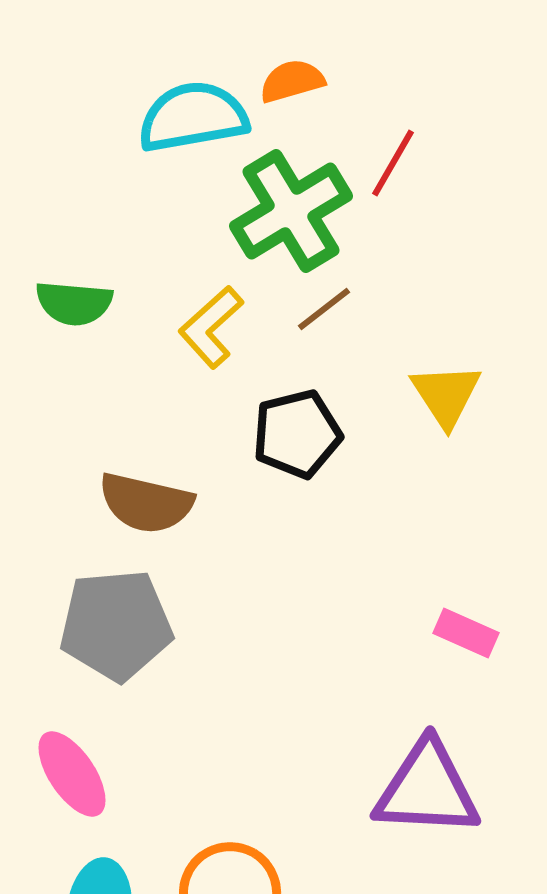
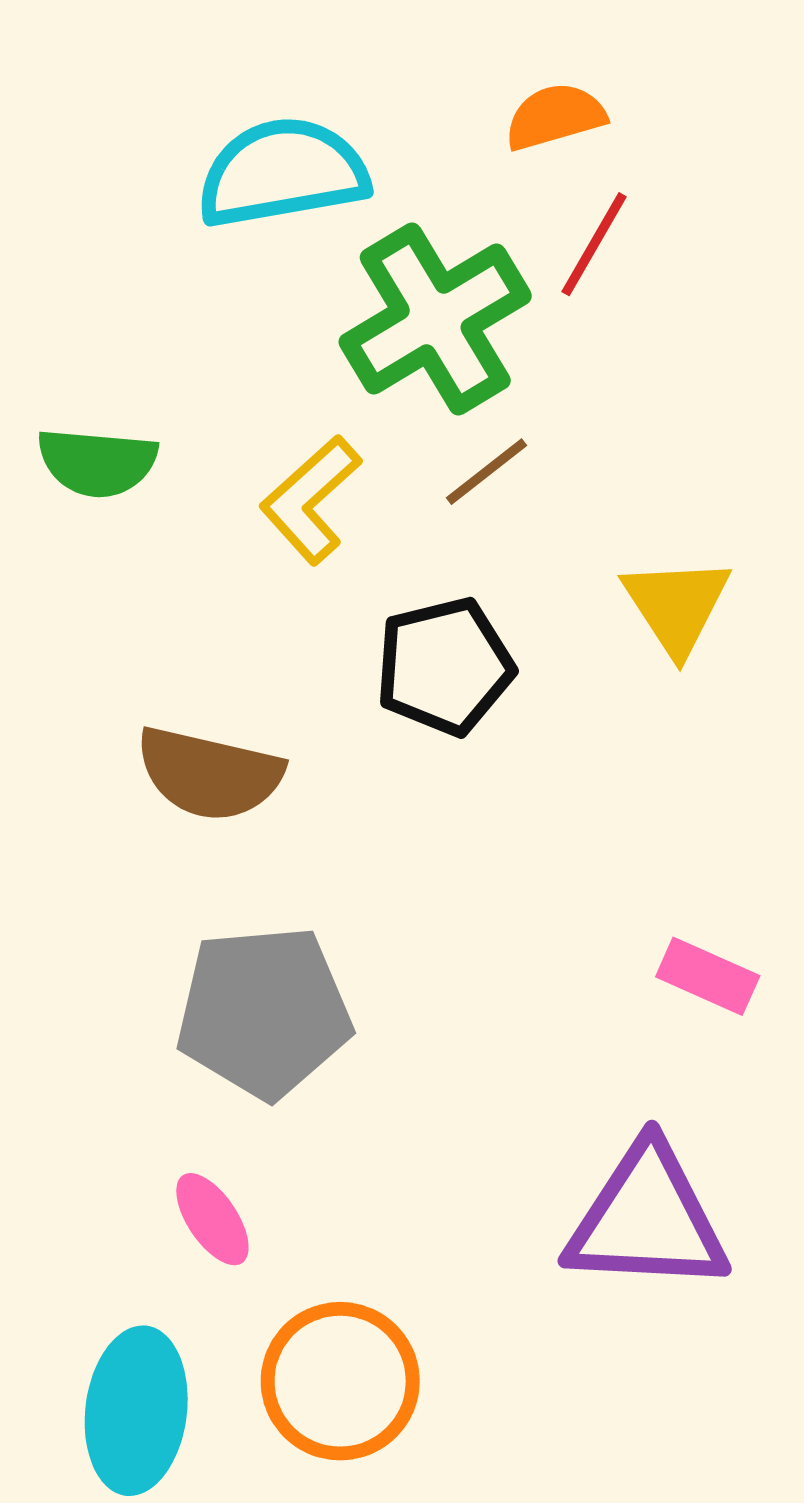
orange semicircle: (292, 81) -> (555, 117), moved
gray pentagon: (116, 625) -> (264, 1012), moved
pink ellipse: (72, 774) -> (212, 1219), moved, size x0.7

